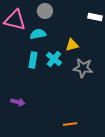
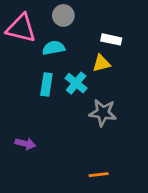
white rectangle: (95, 17) -> (111, 39), moved
gray star: (83, 68) -> (103, 113), moved

